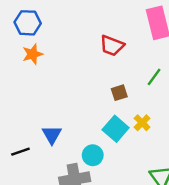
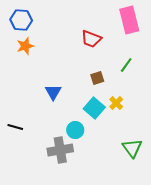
blue triangle: (52, 135) -> (53, 92), moved
black line: (20, 152) -> (15, 127), turned 35

